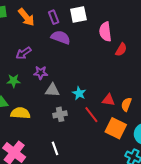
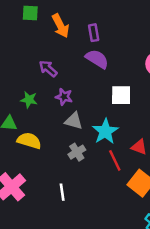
white square: (78, 14) -> (121, 95), moved
purple arrow: (24, 53) -> (48, 69), turned 63
cyan star: (79, 93) -> (105, 131), size x1.5
gray cross: (60, 114) -> (77, 152), turned -32

